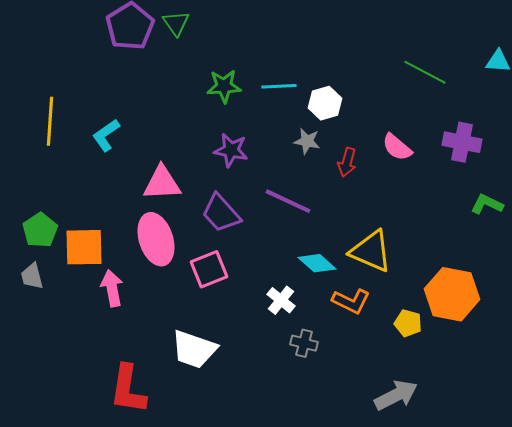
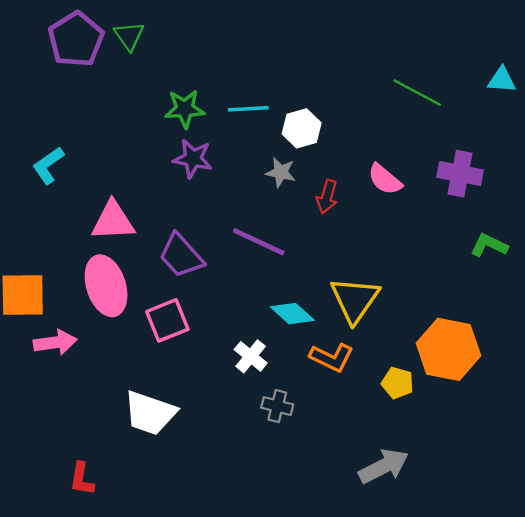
purple star: (231, 150) -> (193, 158), moved
yellow triangle: (371, 251) -> (355, 300), turned 42
pink arrow: (112, 288) -> (55, 342), turned 93
red L-shape: (128, 389) -> (82, 479), moved, size x0.6

